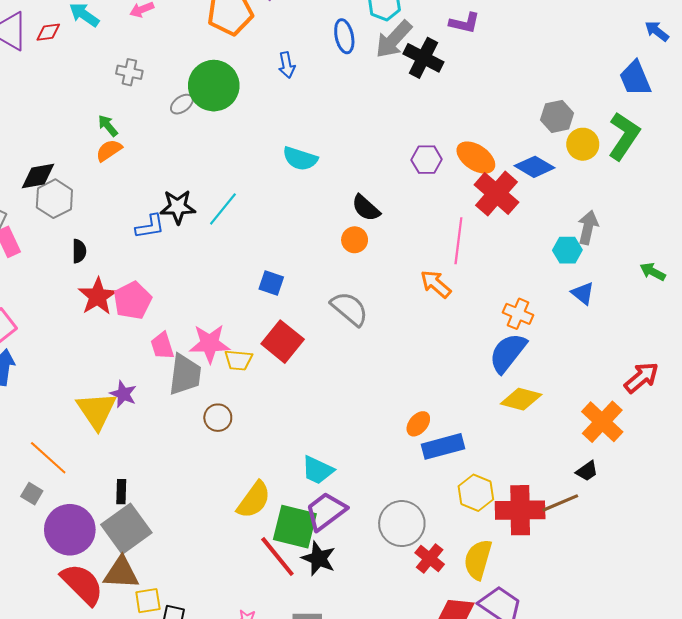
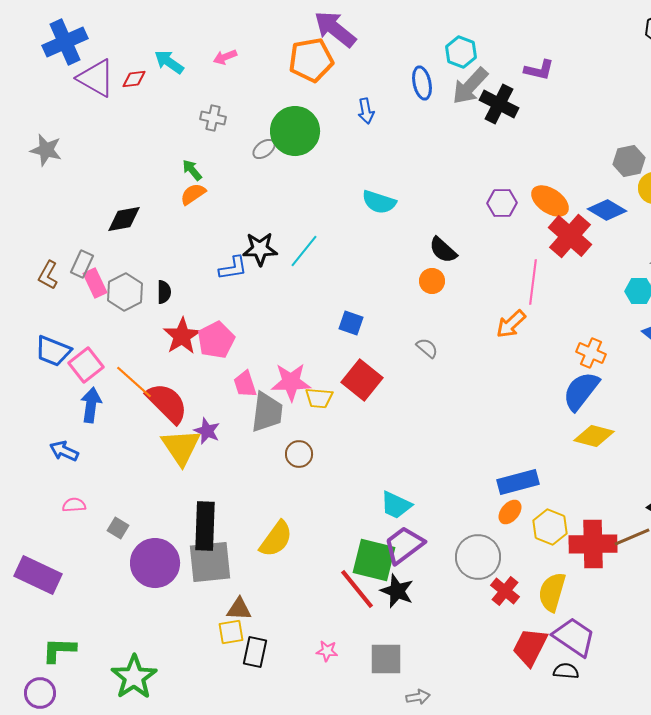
gray hexagon: (54, 199) -> (125, 292), moved
orange arrow: (436, 284) -> (511, 324), turned -84
gray semicircle: (349, 309) -> (427, 348), size x0.6
orange ellipse: (418, 424) -> (510, 512), moved
orange line: (48, 458) -> (134, 382), moved
black rectangle: (121, 492) -> (205, 526), size x2.0
yellow semicircle: (254, 500) -> (276, 539), moved
gray square: (126, 529) -> (210, 562), turned 30
brown triangle: (121, 573) -> (239, 609), moved, size x0.7
red semicircle: (82, 584) -> (167, 403), moved

